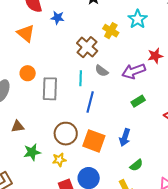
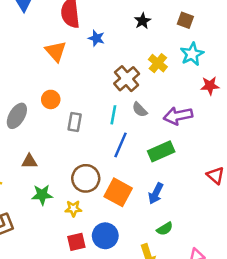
red star: (155, 56) -> (210, 86), moved
gray rectangle: (50, 89) -> (75, 122), size x0.7
green rectangle: (138, 101) -> (161, 151), moved, size x1.5

